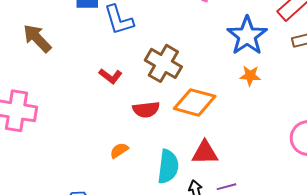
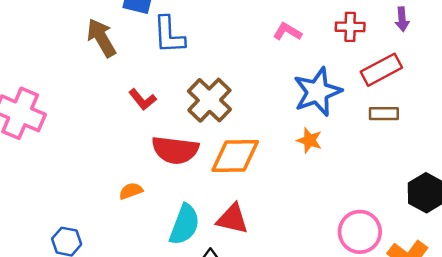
brown arrow: (37, 38) -> (101, 38), moved
orange diamond: (195, 102) -> (235, 156), turned -30
red semicircle: (146, 110) -> (175, 150), size x1.4

